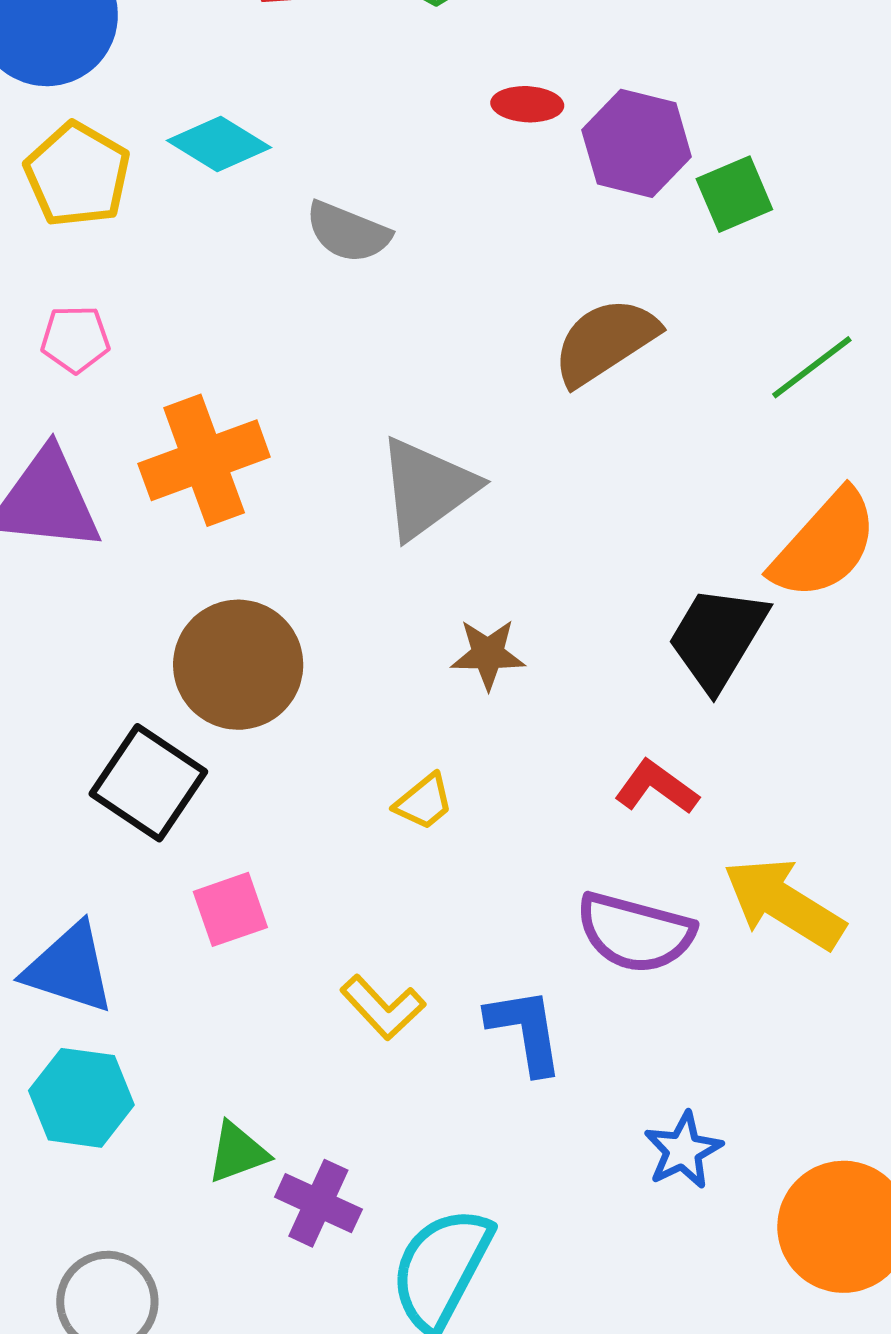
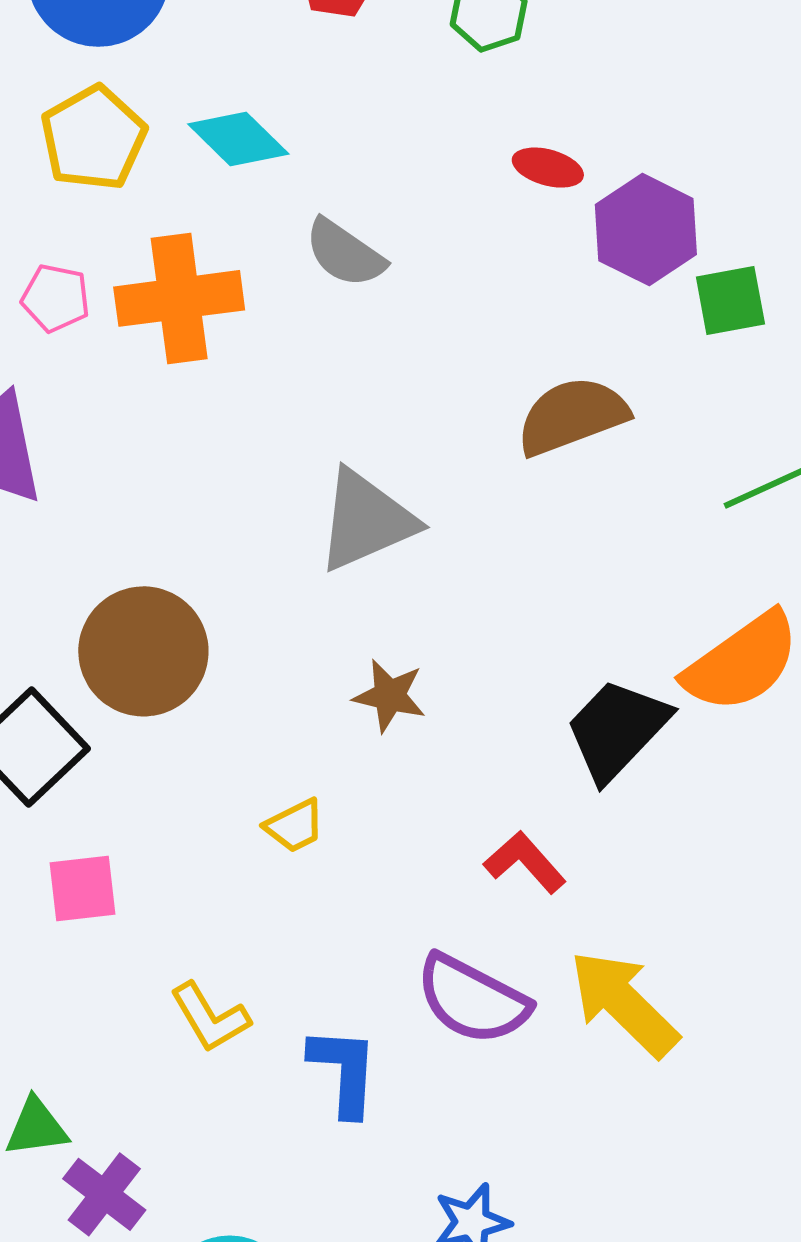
orange cross: (204, 460) -> (179, 298), moved

